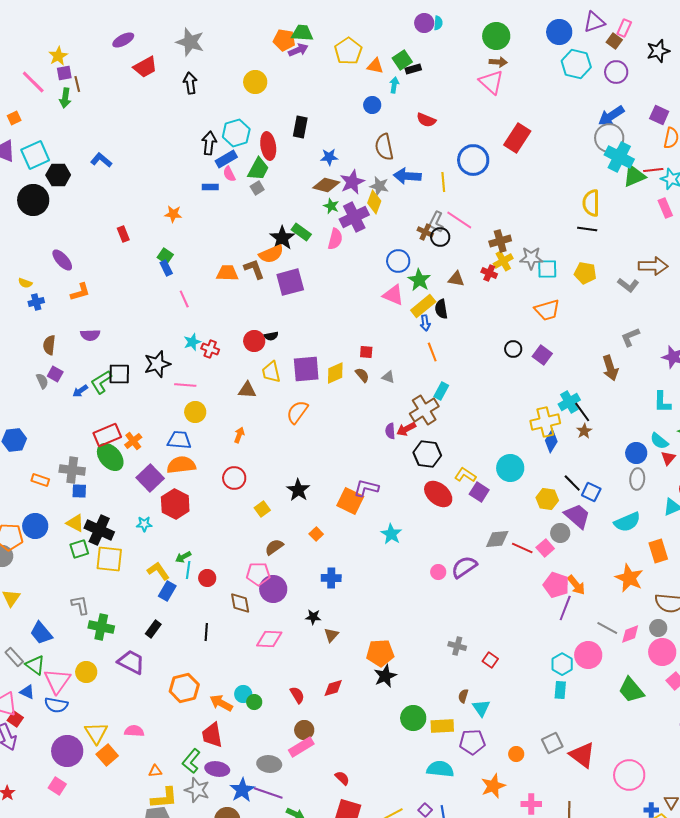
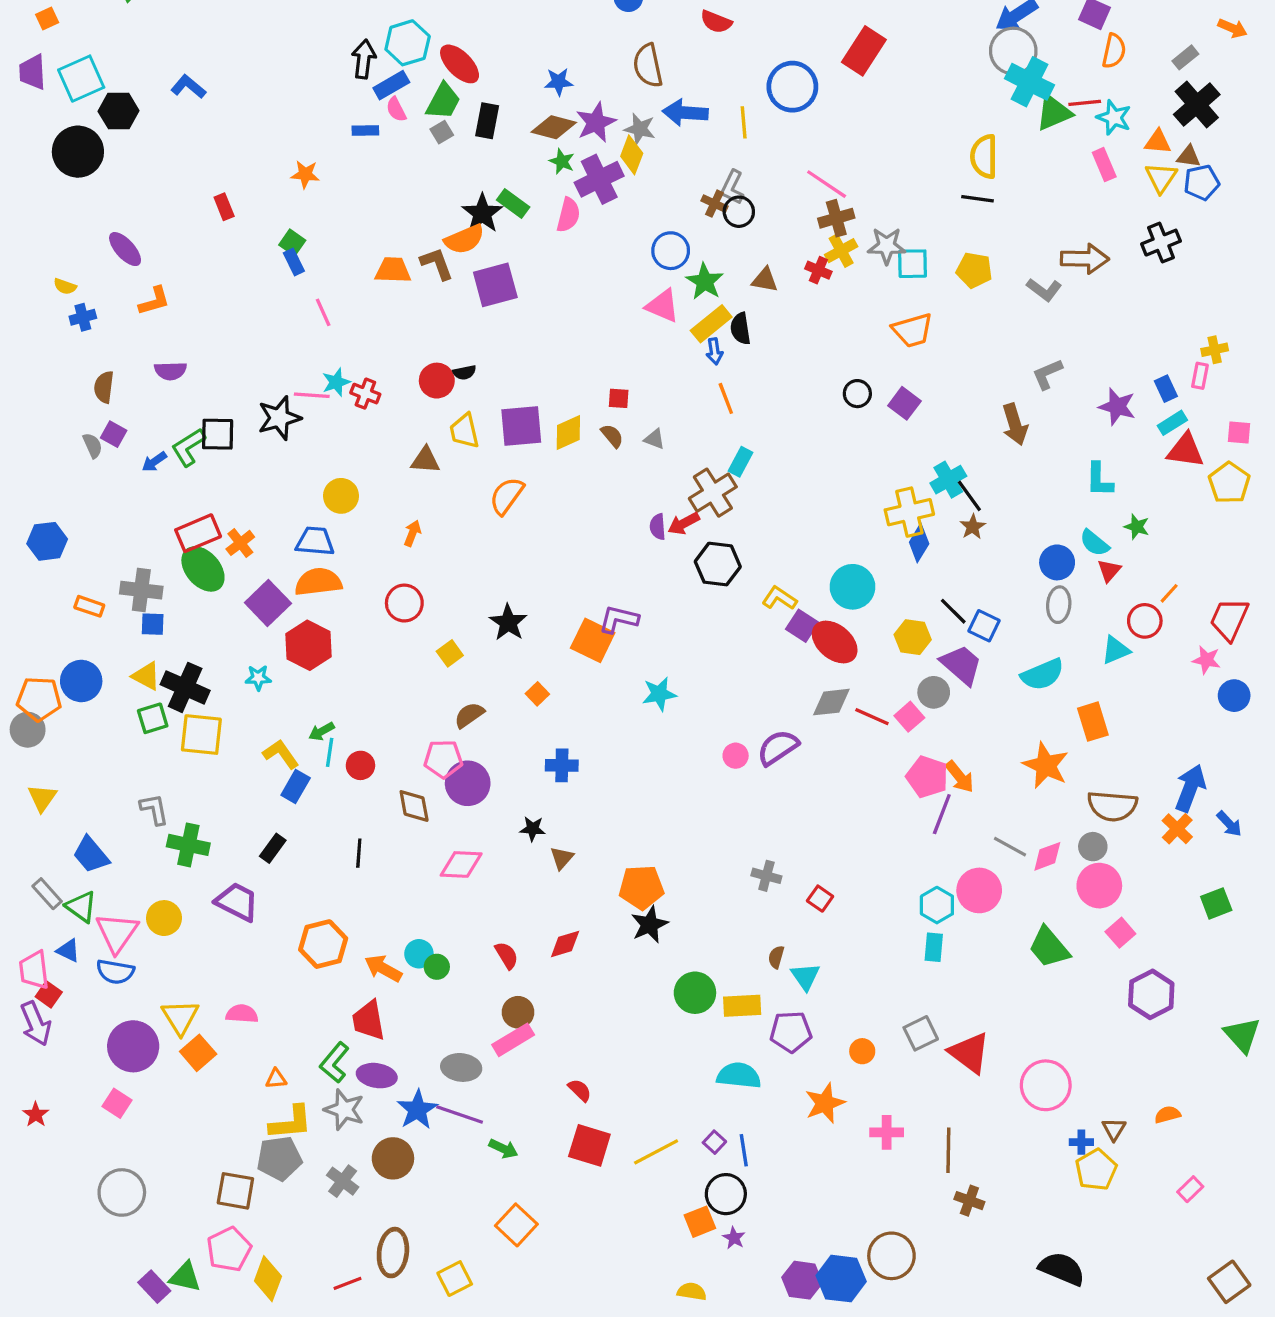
black rectangle: (300, 127) -> (487, 121), moved
red ellipse: (268, 146) -> (460, 64), turned -36
pink line: (459, 220) -> (827, 184), moved
pink line: (185, 385) -> (312, 395), moved
red ellipse: (438, 494) -> (835, 642), moved
cyan star: (391, 534) -> (659, 694), turned 30

